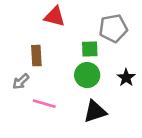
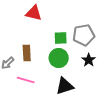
gray pentagon: (113, 28) -> (84, 35), moved
brown rectangle: (36, 56) -> (27, 53), moved

